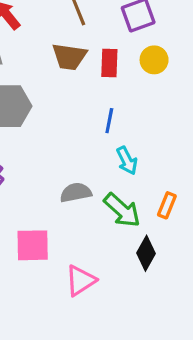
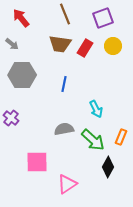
red rectangle: (109, 63) -> (85, 48), turned 30
blue line: (109, 121) -> (64, 84), moved

